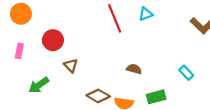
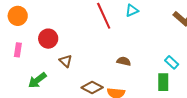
green rectangle: (156, 97) -> (163, 82), moved, turned -72

